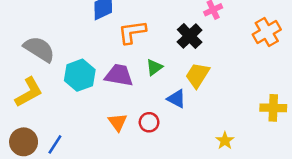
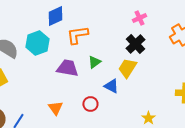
black cross: (190, 36) -> (135, 44), moved
cyan hexagon: (80, 75) -> (37, 43), moved
orange triangle: (118, 122) -> (55, 108), moved

